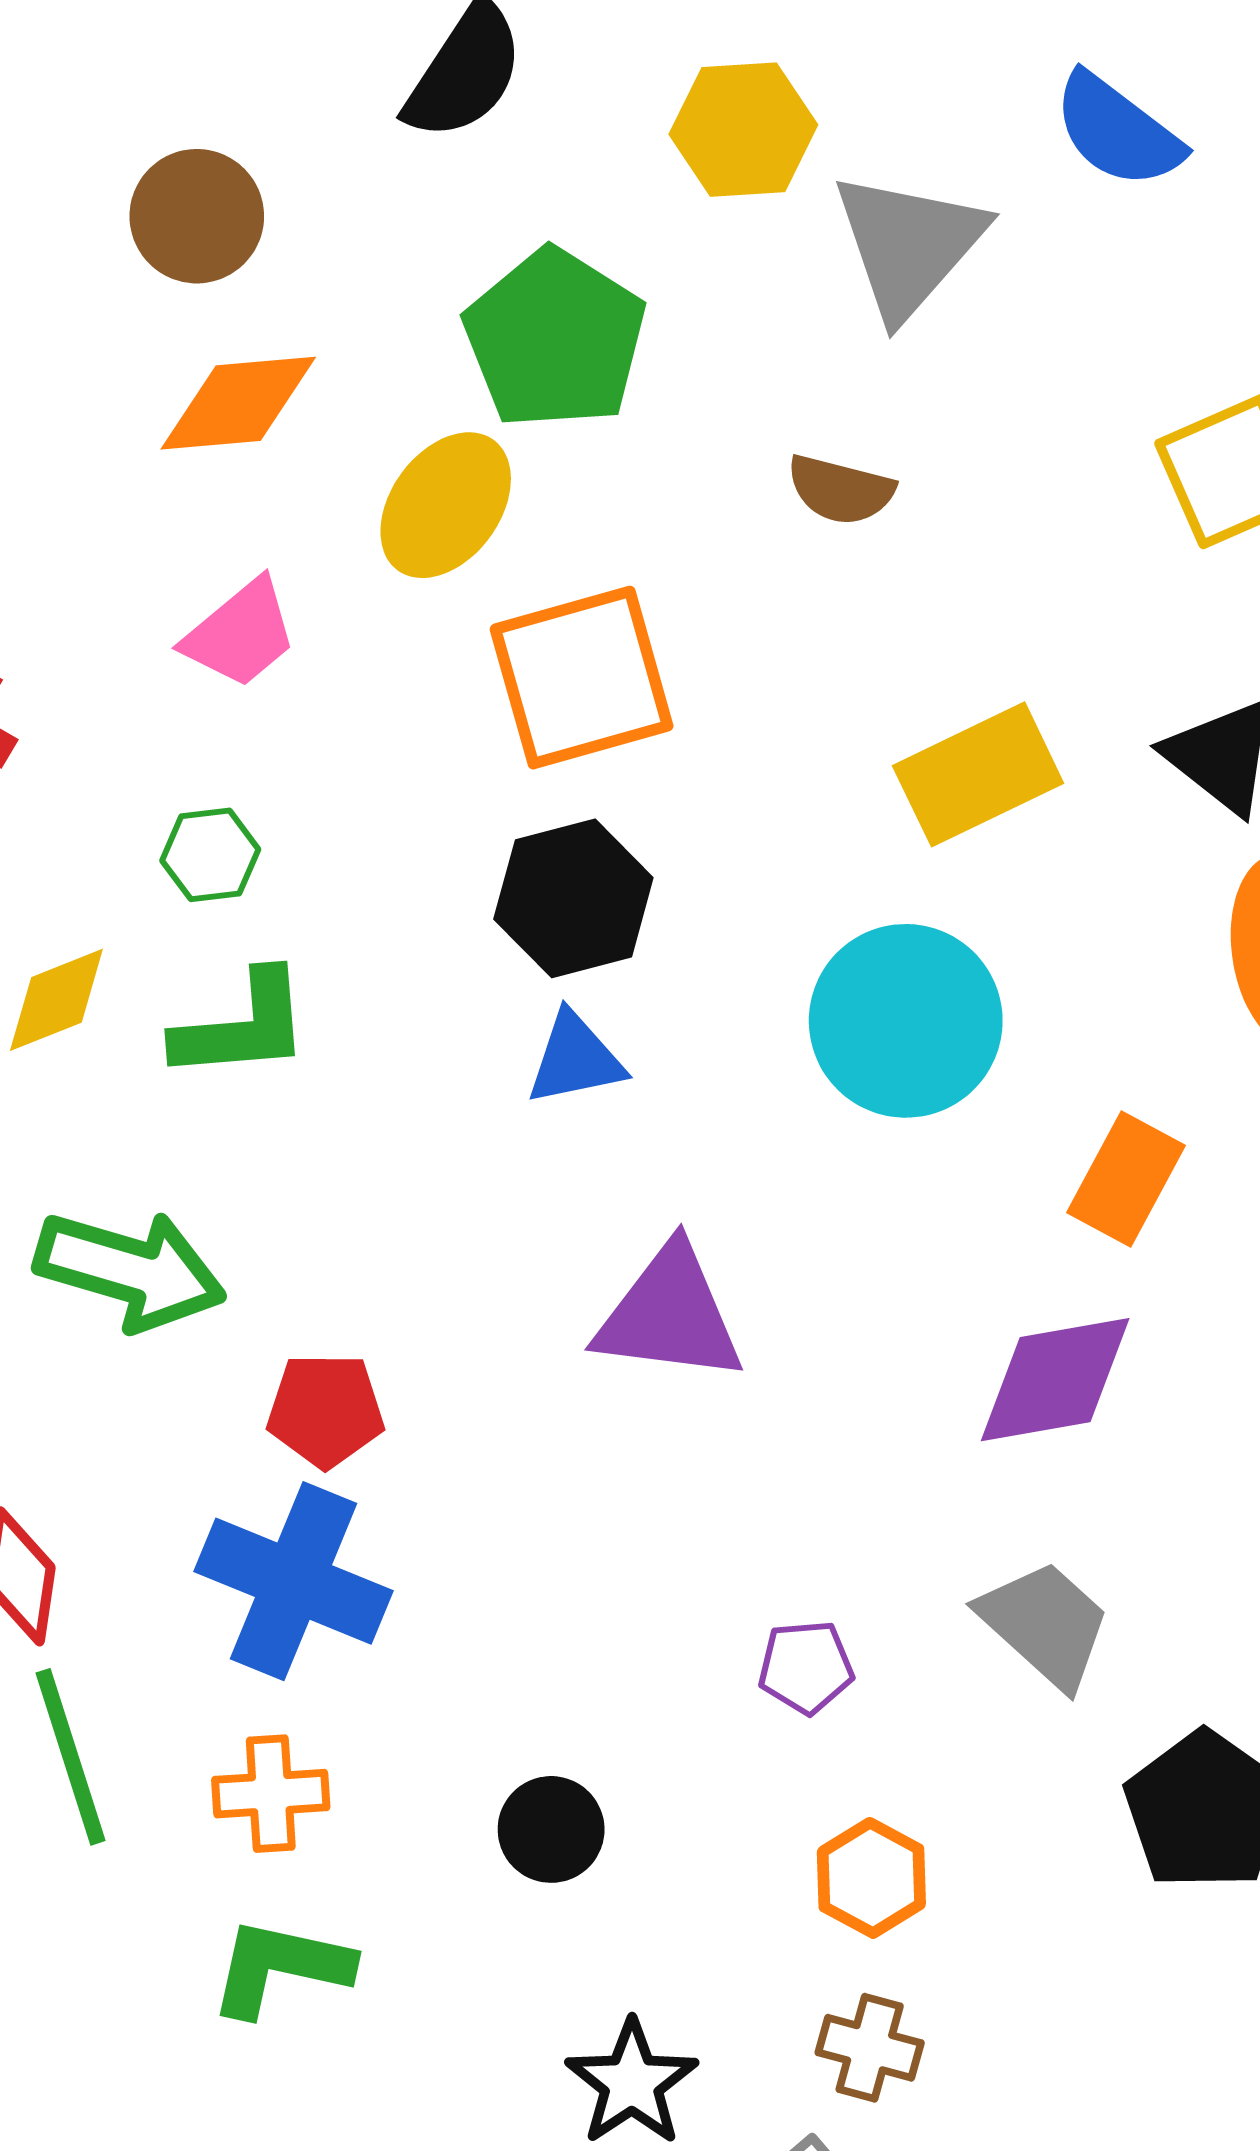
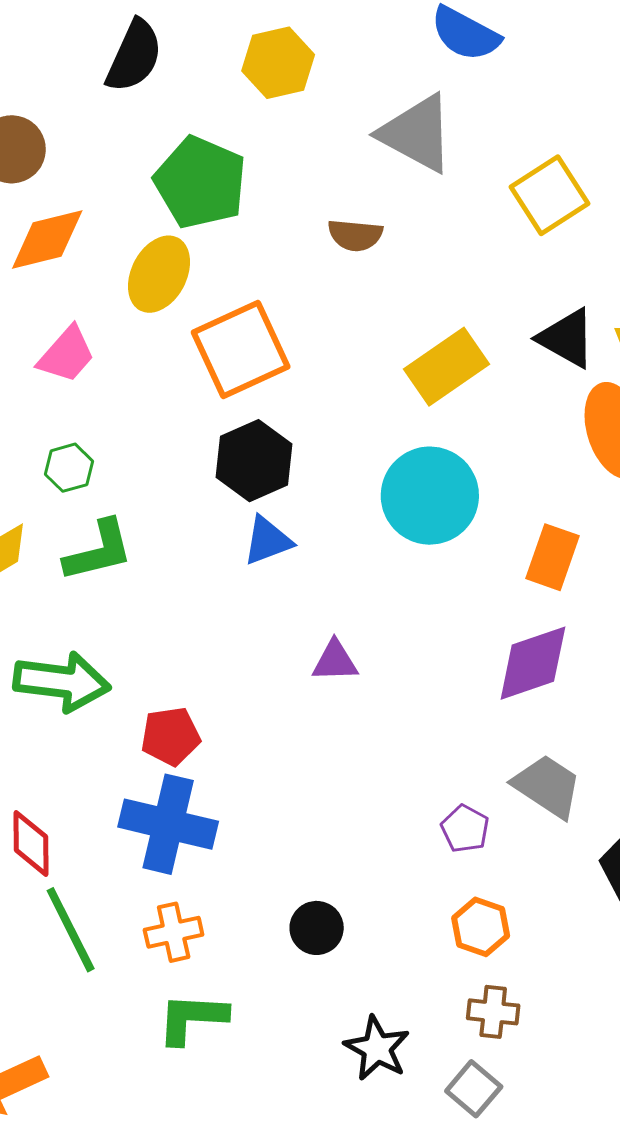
gray triangle: (909, 245) -> (417, 133), moved, turned -34
purple triangle: (669, 1314) -> (335, 661), size x0.6
purple pentagon: (806, 1667) -> (465, 829), moved, turned -30

